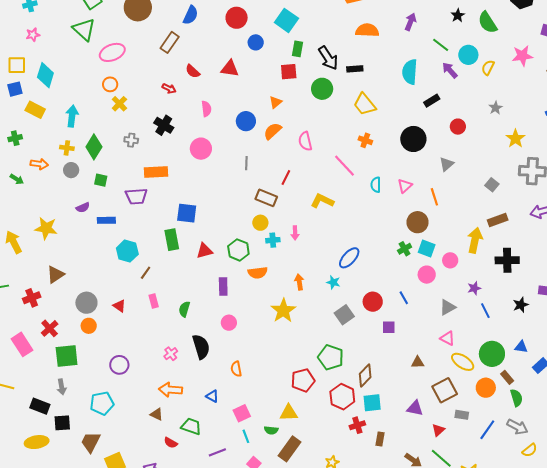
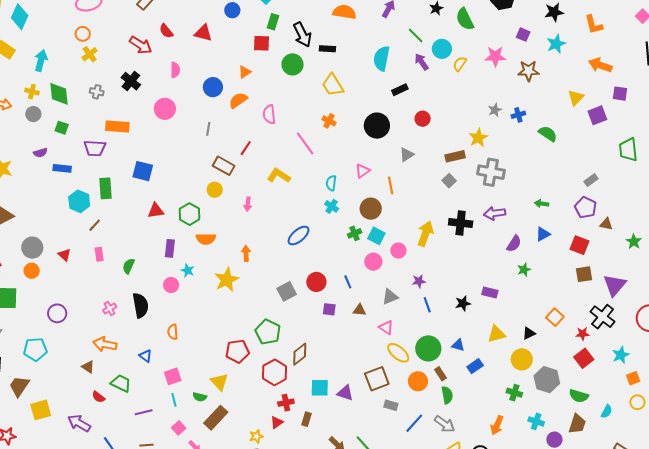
red arrow: (169, 88) -> (141, 45), size x1.6
gray star: (496, 108) -> (495, 110), moved
green diamond: (94, 147) -> (59, 94), turned -45
cyan semicircle: (376, 185) -> (331, 183), moved
brown rectangle: (498, 220) -> (455, 156), moved
green rectangle: (172, 240) -> (106, 188), moved
cyan cross: (273, 240) -> (332, 206), moved, turned 32
black cross: (507, 260) -> (461, 223), moved
cyan star: (333, 282) -> (188, 270), moved
brown triangle: (418, 362) -> (359, 310), moved
cyan square: (372, 403) -> (320, 388), moved
yellow triangle: (289, 413) -> (219, 382), turned 42
red triangle: (438, 430) -> (277, 422), moved

